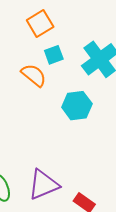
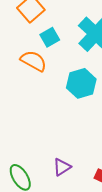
purple triangle: (43, 185) -> (62, 167), size x0.6

